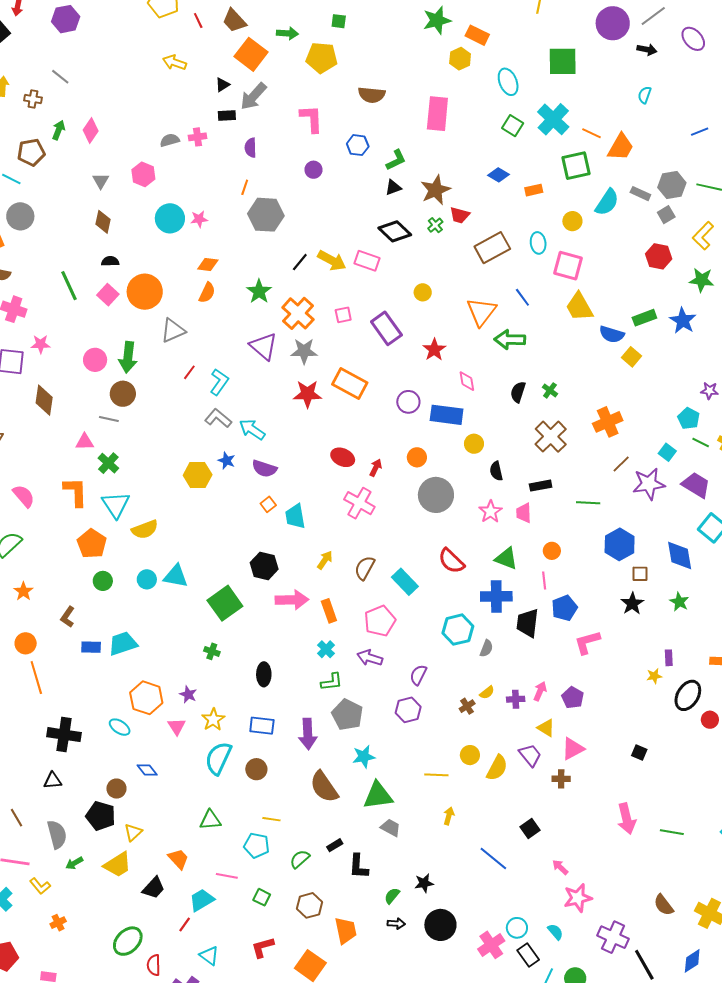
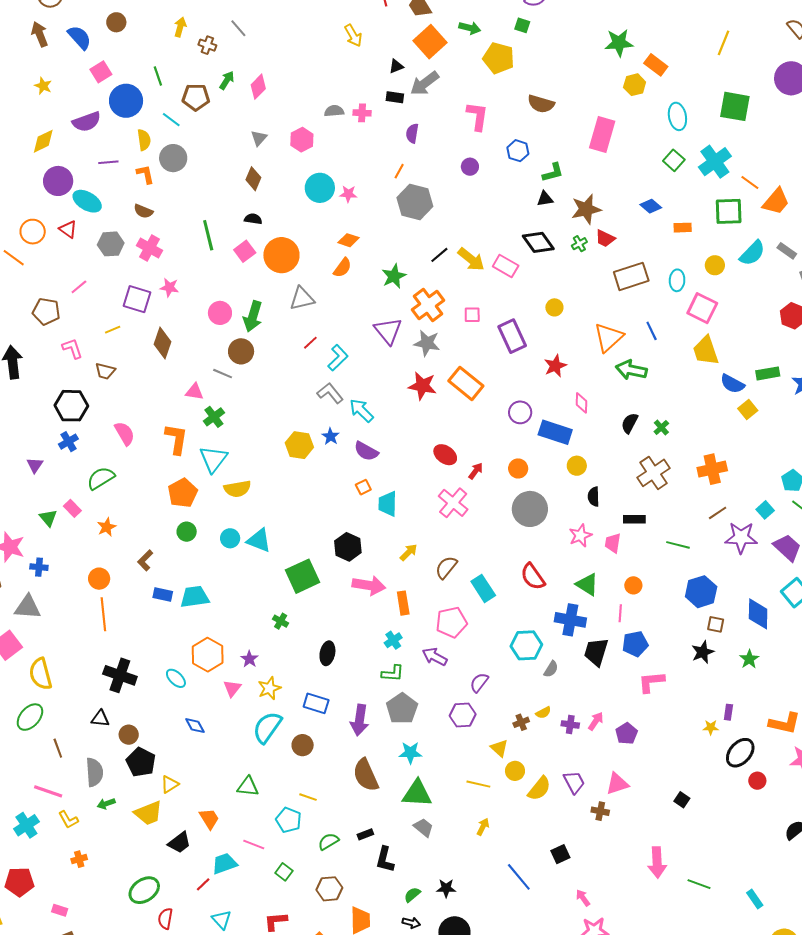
yellow arrow: (174, 63) -> (353, 36), turned -150
yellow triangle: (546, 728) -> (499, 748), moved
brown circle: (116, 789) -> (129, 735), moved

